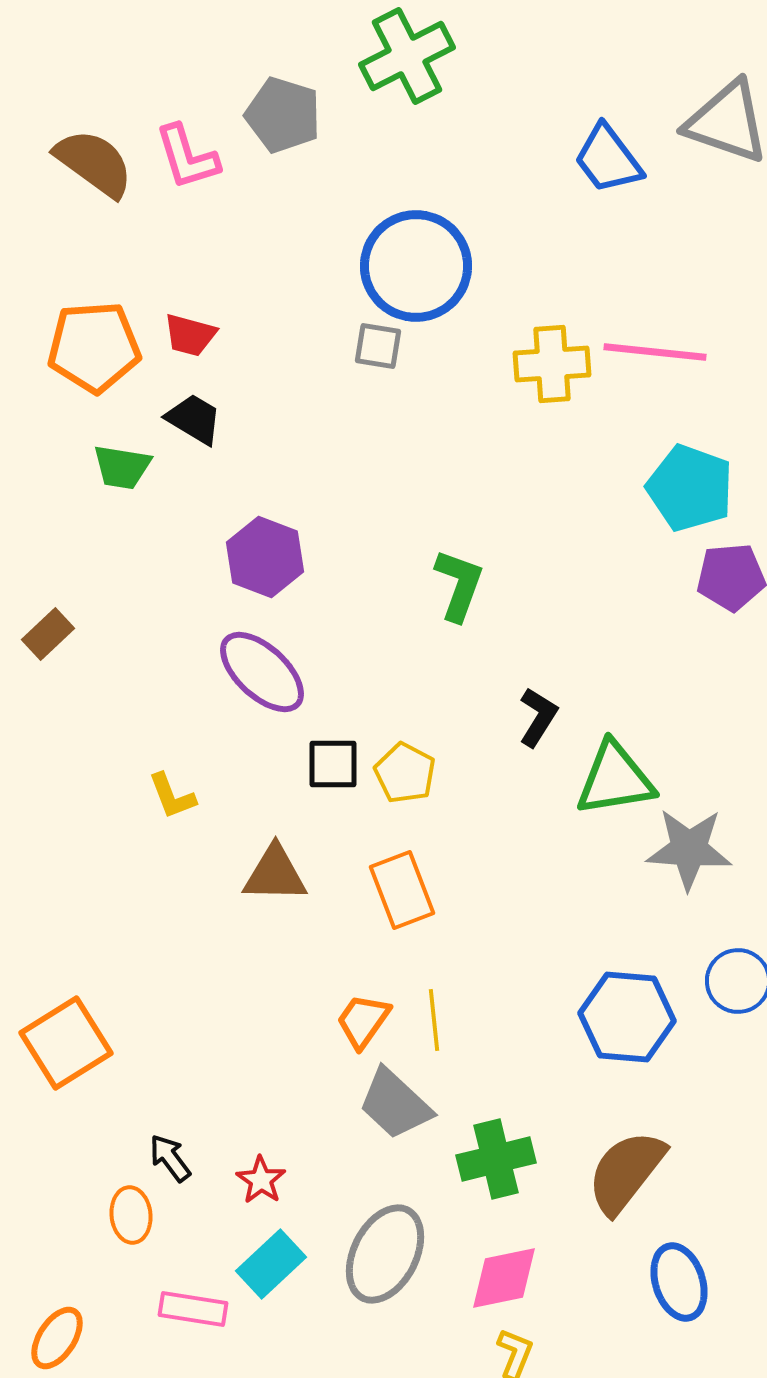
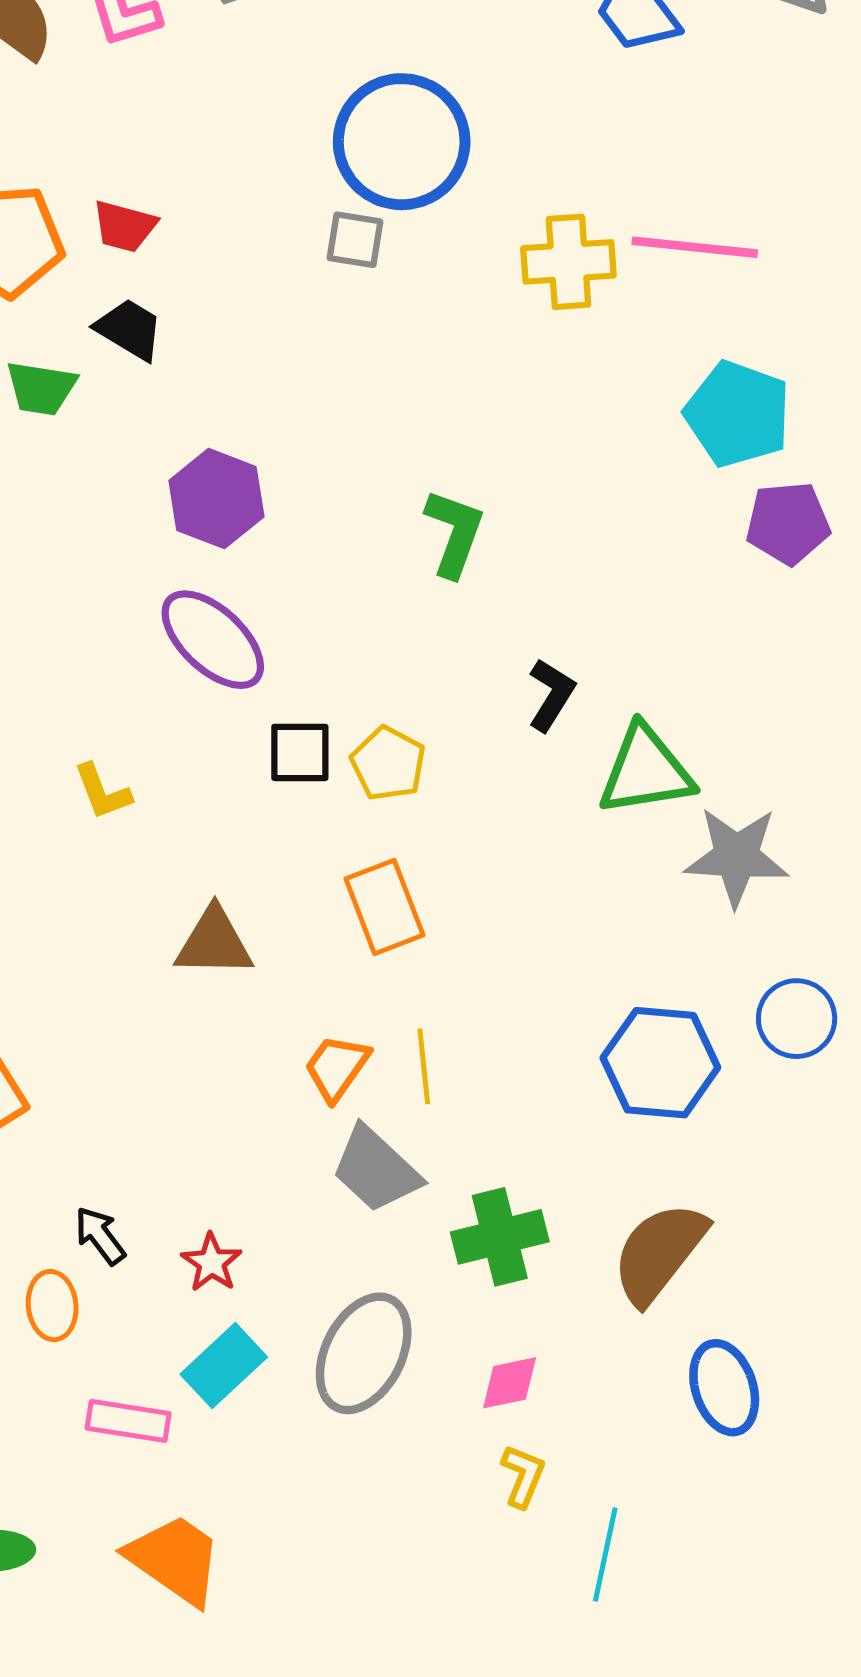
brown triangle: (275, 874) -> (214, 943), moved
pink diamond: (504, 1278) -> (510, 1383), size x0.7

